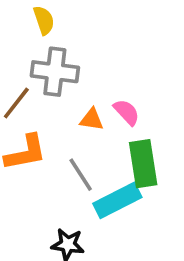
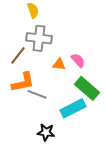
green rectangle: (143, 164) -> (87, 88), turned -40
gray line: (81, 175) -> (37, 94), moved, turned -36

